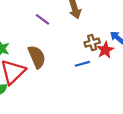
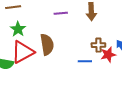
purple line: (43, 19) -> (61, 13), turned -56

